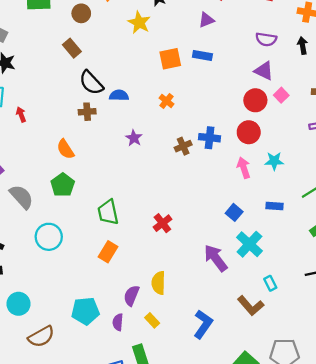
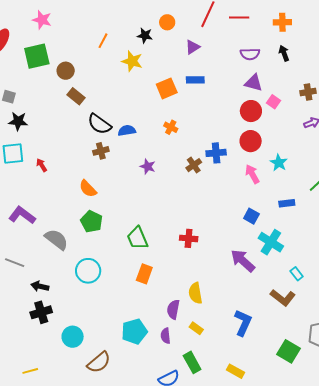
brown circle: (81, 13) -> (66, 71), moved
cyan star: (274, 161) -> (279, 163), turned -30
red cross: (162, 223) -> (189, 238), turned -36

